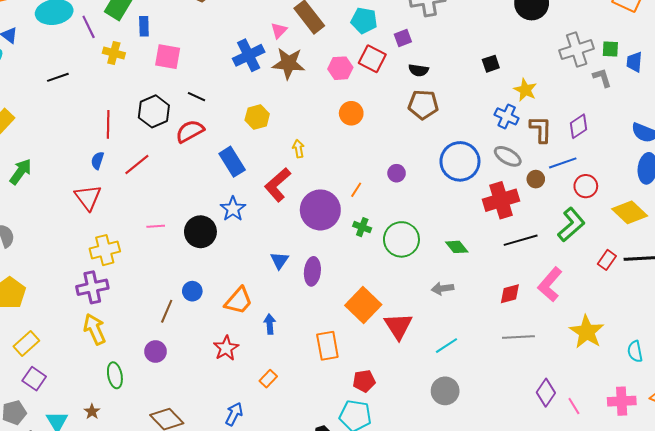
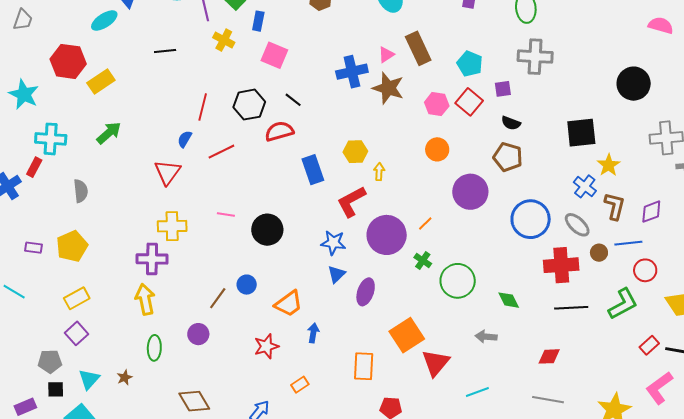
black square: (491, 64) -> (581, 133), size x1.8
yellow hexagon: (257, 117) -> (355, 152), moved
purple circle: (397, 173) -> (470, 192), moved, size x2.0
blue star: (233, 209) -> (333, 243), moved, turned 30
pink L-shape: (550, 284) -> (659, 388), moved

